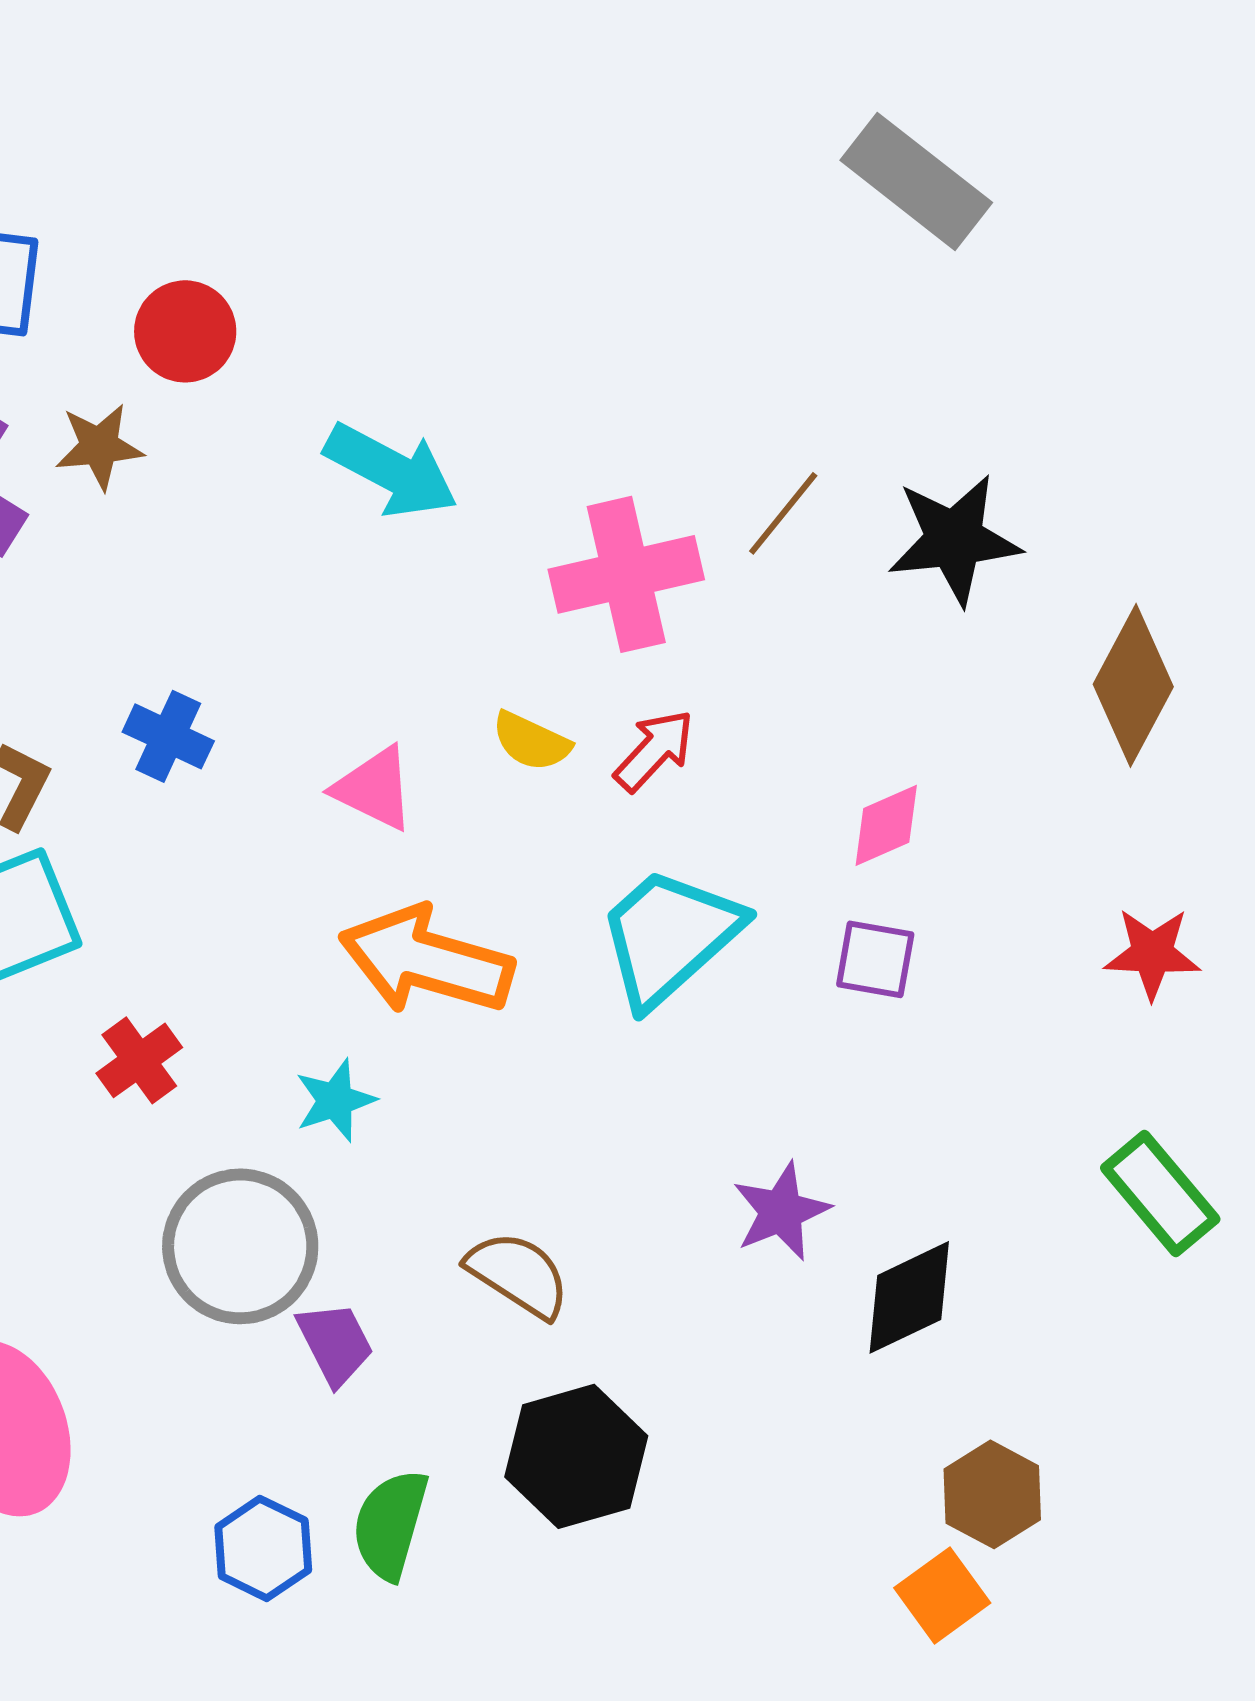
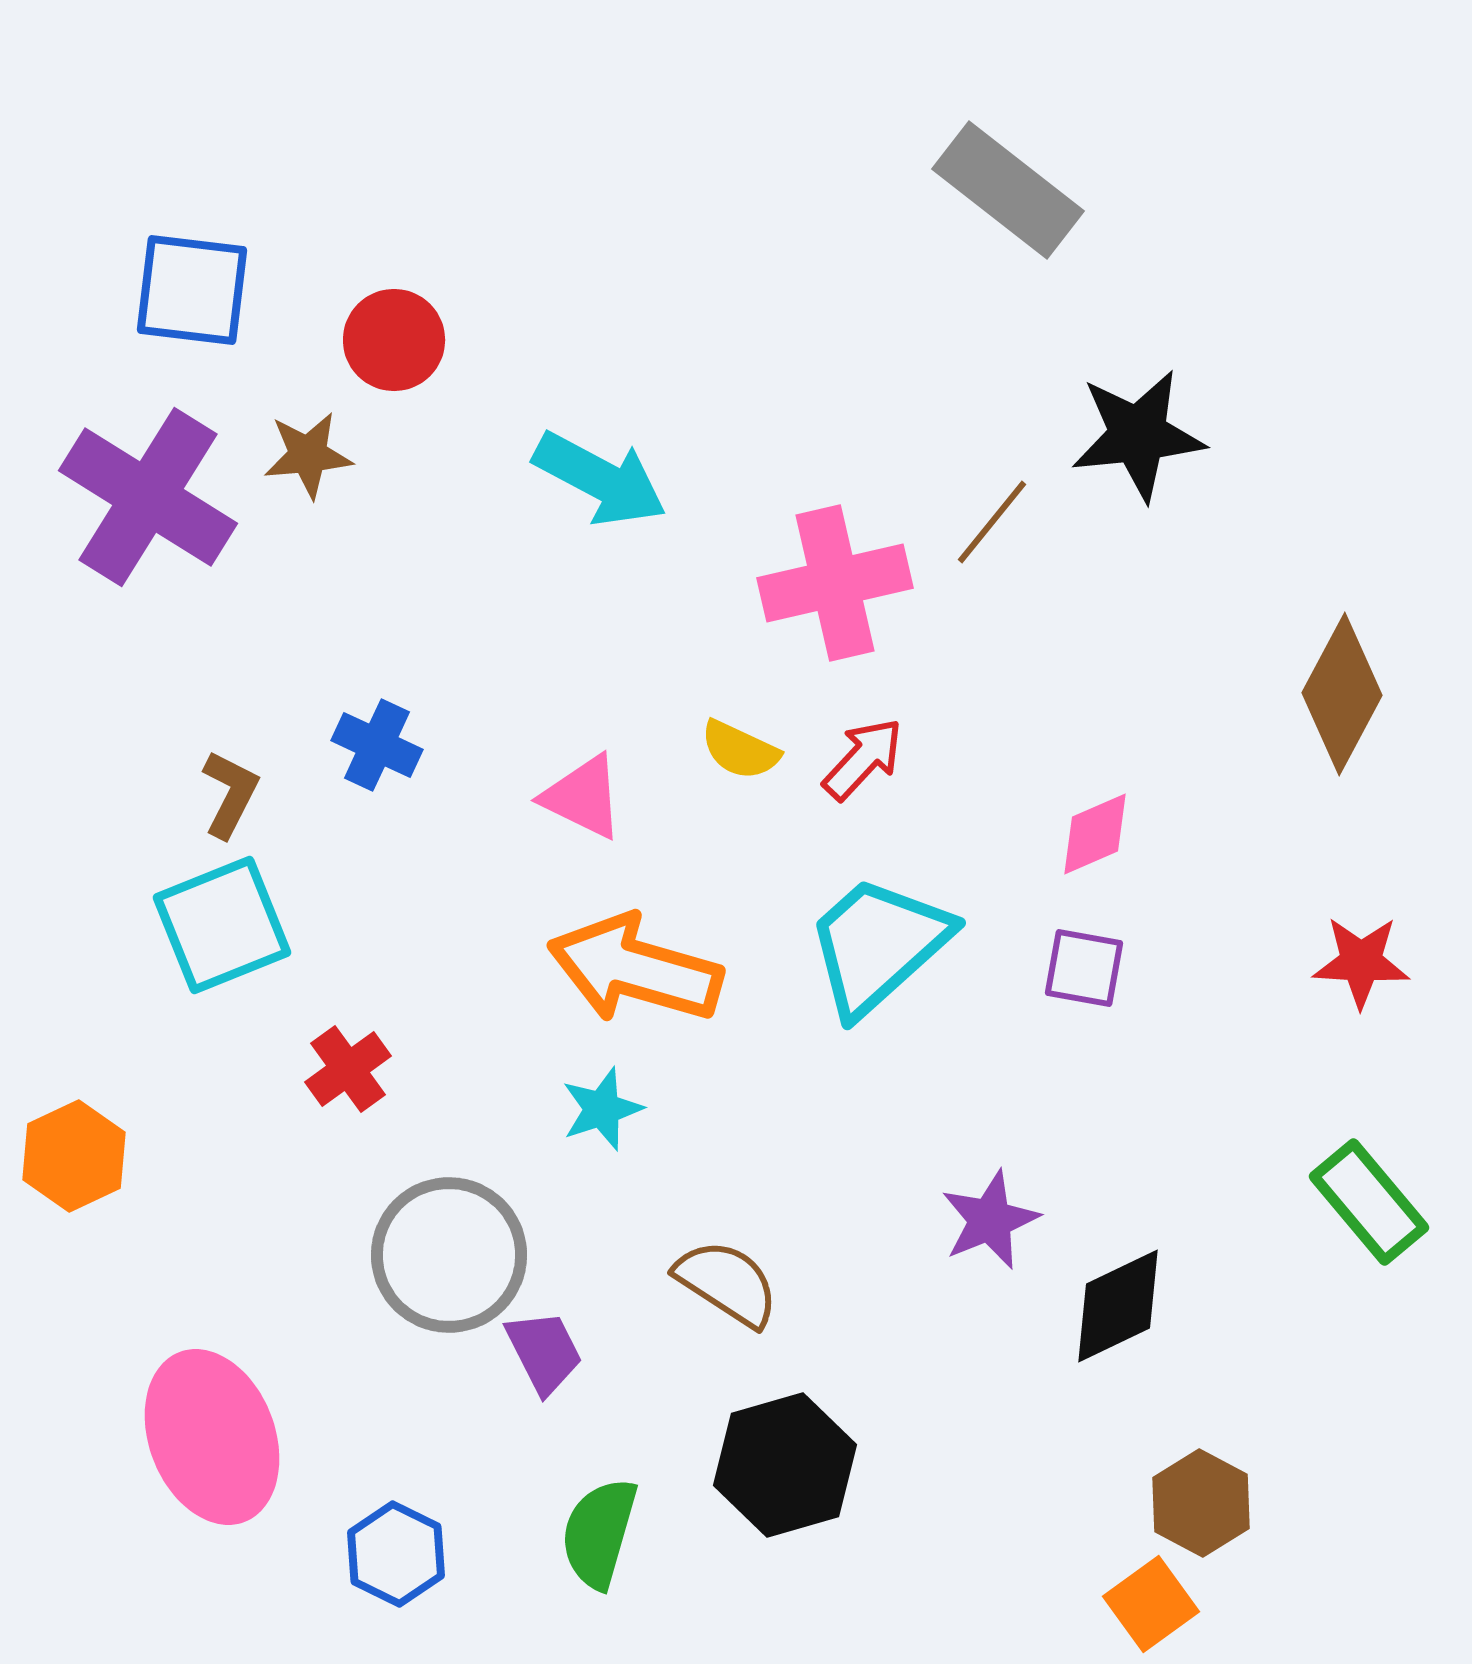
gray rectangle: (916, 181) -> (1008, 190), moved
black star: (954, 539) -> (1138, 435), moved
cyan star: (335, 1100) -> (602, 1109), moved
blue hexagon: (263, 1548) -> (396, 1554), moved

